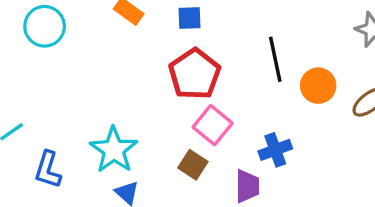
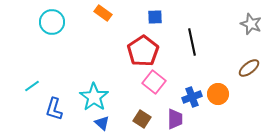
blue square: (190, 18) -> (155, 17), moved
orange circle: (318, 86) -> (218, 94), moved
brown square: (193, 165) -> (142, 119), moved

